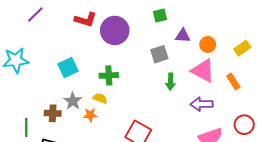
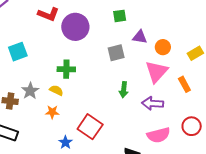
cyan square: (68, 67) -> (18, 52), moved
pink triangle: (203, 71) -> (157, 72), turned 40
green arrow: (170, 82) -> (124, 90), moved
orange star: (90, 115) -> (52, 112), moved

